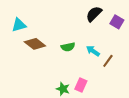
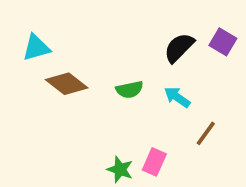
black semicircle: (94, 14) -> (179, 48), moved
brown line: (108, 61) -> (206, 133), moved

